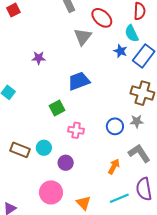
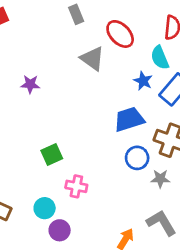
gray triangle: (83, 37) -> (92, 59), turned -36
blue trapezoid: (79, 81) -> (129, 119), moved
blue circle: (115, 126) -> (137, 158), moved
cyan circle: (44, 148) -> (45, 208), moved

